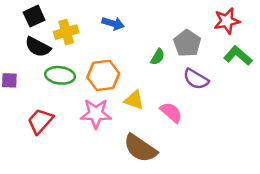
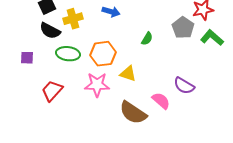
gray pentagon: (187, 43) -> (183, 28), moved
purple semicircle: (196, 79) -> (184, 86), moved
pink semicircle: (171, 112) -> (161, 101), moved

